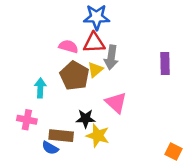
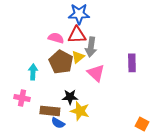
purple rectangle: (165, 64) -> (132, 63), moved
pink triangle: (116, 103) -> (96, 73), moved
blue semicircle: (50, 148) -> (58, 123), moved

